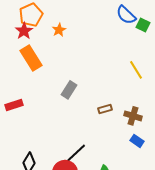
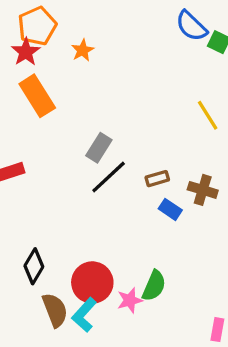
blue rectangle: (137, 141) -> (170, 209), moved
black line: (75, 154) -> (109, 177), moved

